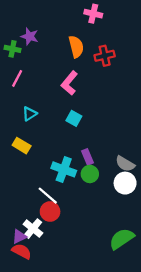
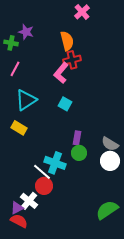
pink cross: (93, 14) -> (82, 12), turned 35
red cross: (105, 56) -> (72, 60), moved
cyan triangle: (30, 114) -> (26, 100), size x1.6
purple rectangle: (88, 157) -> (77, 138), turned 32
cyan cross: (64, 169) -> (55, 163), moved

